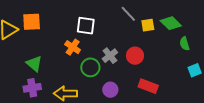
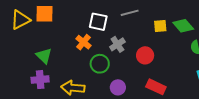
gray line: (128, 14) -> (130, 13), moved, turned -66
gray cross: (110, 56) -> (117, 44), moved

